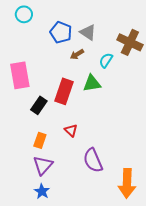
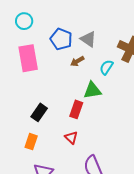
pink rectangle: (20, 75) -> (28, 58), moved
red rectangle: (64, 91) -> (76, 109), moved, size x0.7
orange rectangle: (40, 140) -> (31, 142), moved

